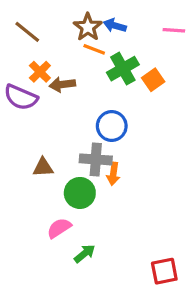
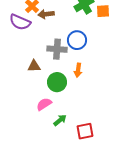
orange square: (153, 80) -> (103, 11), turned 32
gray cross: (96, 159) -> (57, 49), moved
red square: (164, 271) -> (85, 131), moved

